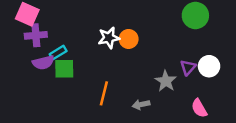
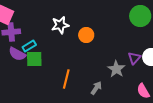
white star: (109, 38) -> (60, 25), moved
purple semicircle: (43, 62) -> (17, 54), turned 42
gray arrow: (141, 105) -> (96, 88), turned 136

